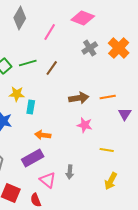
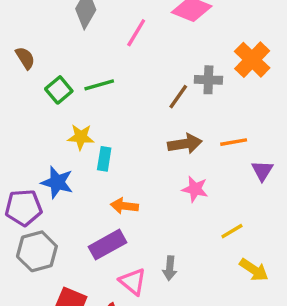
gray cross: (90, 48) -> (208, 80), moved, turned 35
brown line: (52, 68) -> (178, 97), moved
yellow line: (107, 150) -> (232, 231), turned -40
yellow arrow: (111, 181) -> (254, 270), moved, turned -84

